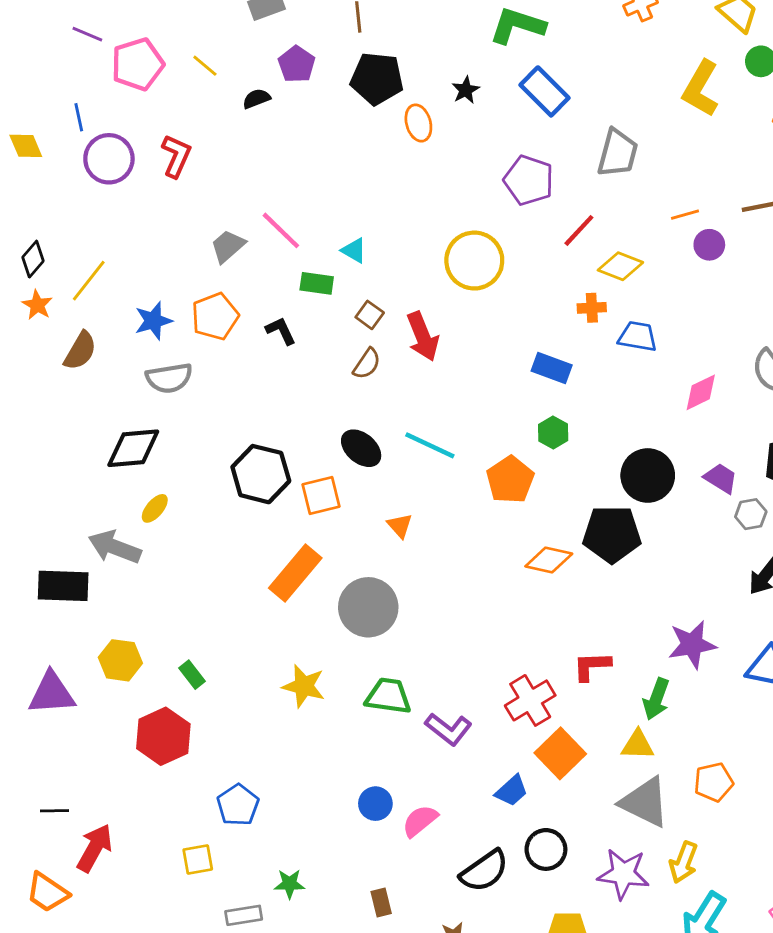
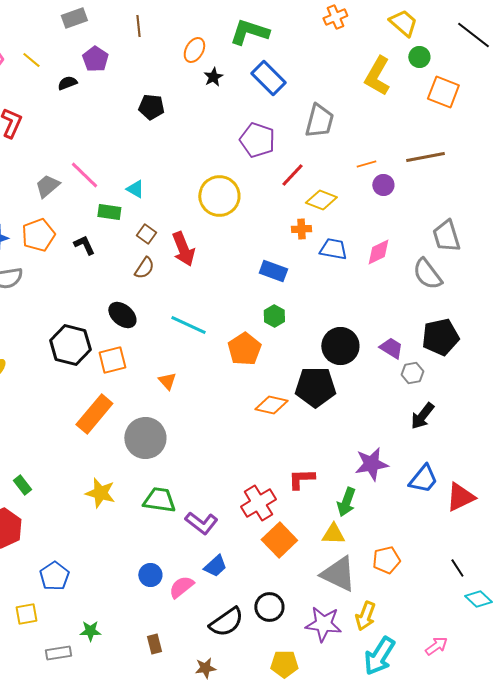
black pentagon: (377, 79) -> (151, 107), moved, size x0.7
orange ellipse: (418, 123) -> (194, 50), moved, turned 45
pink diamond: (701, 392) -> (378, 252), moved
black ellipse: (361, 448) -> (122, 315), moved
blue trapezoid: (512, 791) -> (215, 566), moved

